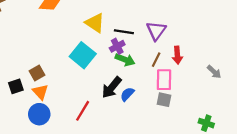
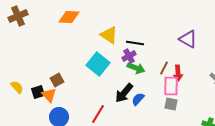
purple triangle: (156, 31) -> (188, 39), moved, turned -36
red arrow: (177, 55) -> (178, 73), moved
orange triangle: (40, 92) -> (49, 95), moved

